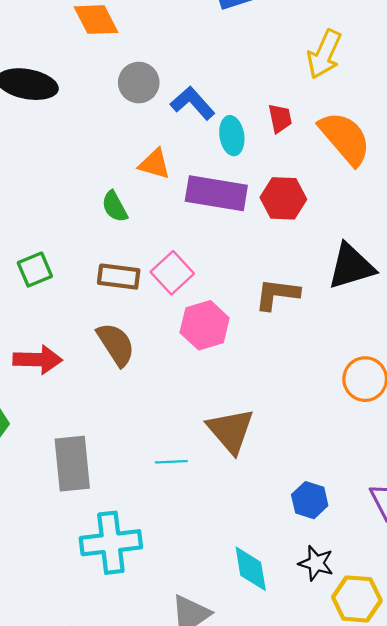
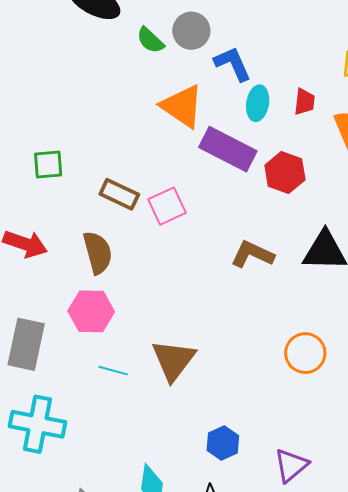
orange triangle: (154, 164) -> (182, 106), size x1.5
green semicircle: (115, 207) -> (150, 40), moved, turned -36
pink hexagon: (205, 325) -> (91, 311), moved

